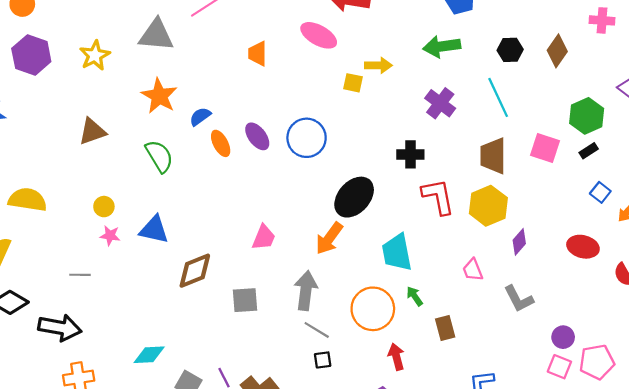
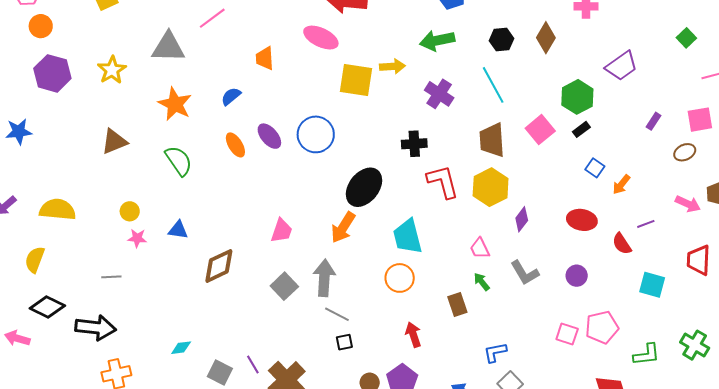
yellow arrow: (378, 65) -> (392, 66), moved
yellow square: (353, 83) -> (356, 80), size x1.8
blue semicircle: (200, 116) -> (231, 96), moved
pink square: (545, 148) -> (540, 130), turned 36
blue triangle: (154, 230) -> (178, 230), size x0.7
green arrow: (415, 296) -> (482, 282), moved
gray square: (245, 300) -> (284, 286), moved, turned -36
orange circle: (373, 309) -> (400, 278), moved, size x0.7
purple circle: (563, 337) -> (577, 276), moved
cyan diamond: (149, 355) -> (181, 348), size x0.7

